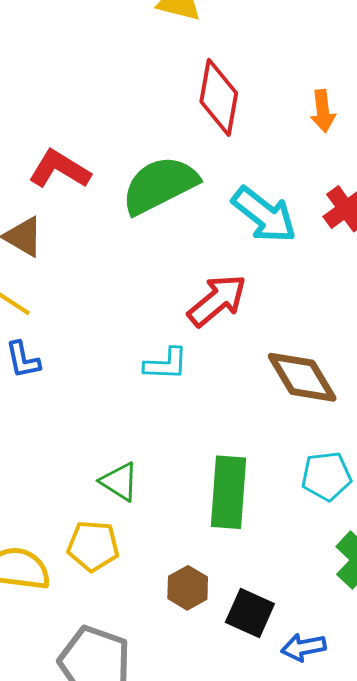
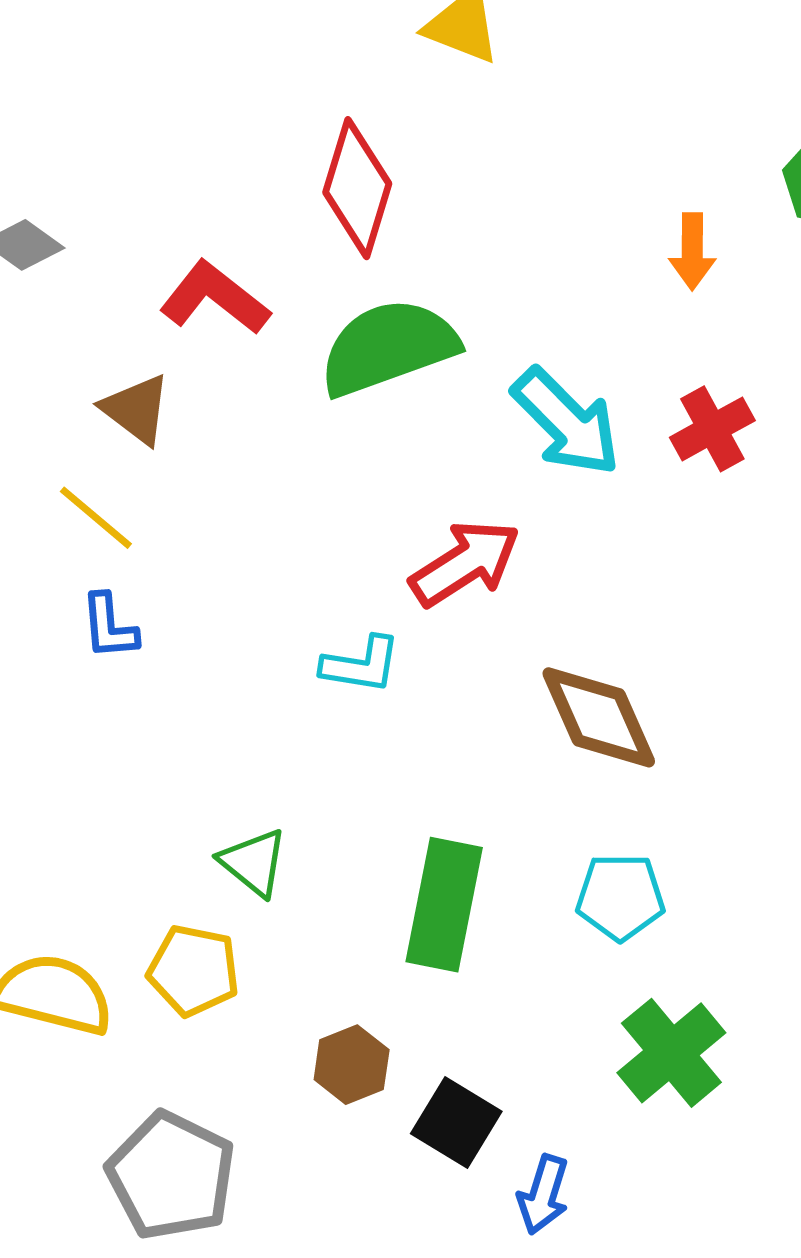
red diamond: (219, 97) -> (357, 188), moved
blue arrow: (303, 647) -> (543, 1195), turned -69

